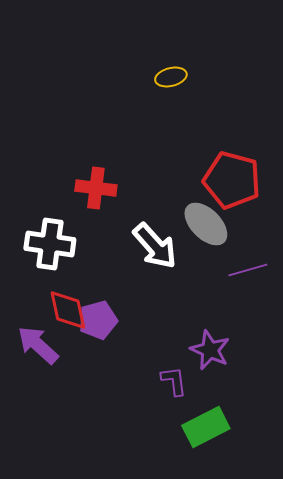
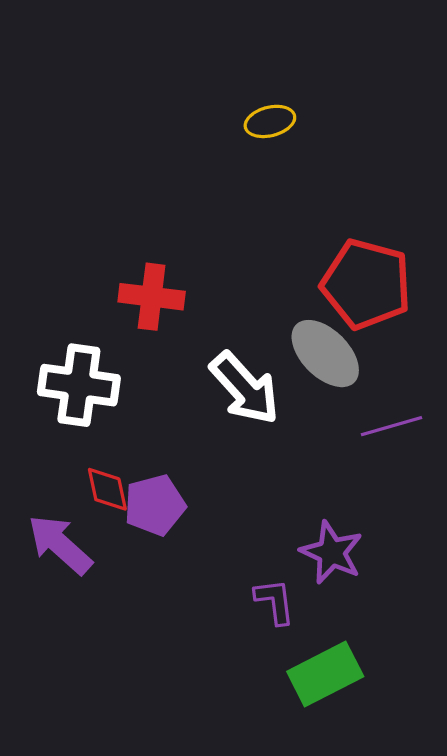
red diamond: (68, 310) -> (107, 489), size x0.7

